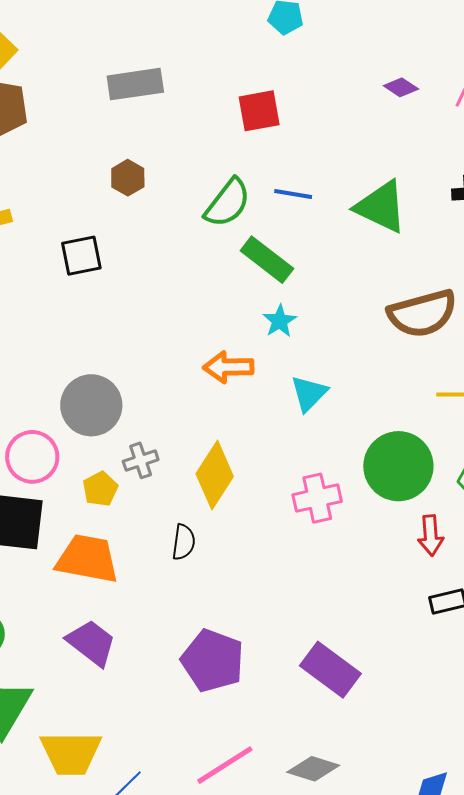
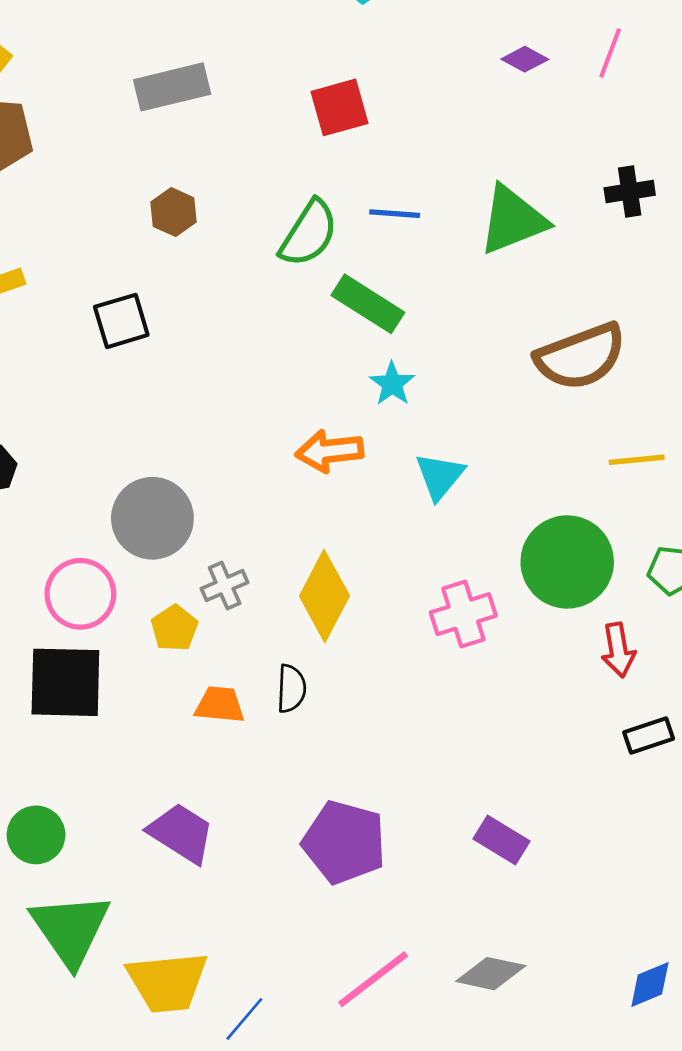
green triangle: (381, 207) -> (513, 220), turned -42
orange trapezoid: (87, 559) -> (220, 705), moved, size x0.6
purple rectangle: (330, 670) -> (501, 840), size x0.7

